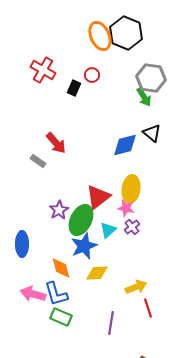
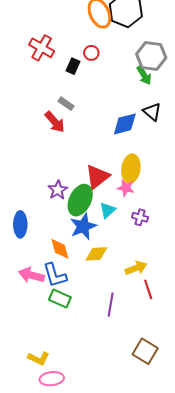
gray rectangle: (38, 161) -> (66, 104), moved
purple cross: (132, 227) -> (140, 217), moved, turned -35

